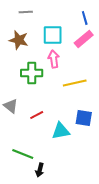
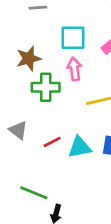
brown star: (19, 40) -> (29, 59), moved, turned -30
cyan triangle: (61, 131) -> (80, 147), moved

